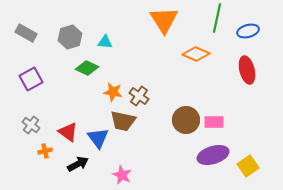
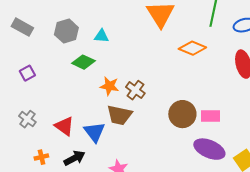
purple square: (31, 79) -> (27, 73), size x0.7
orange cross: (45, 151) -> (41, 157), moved
purple ellipse: (213, 155) -> (209, 149), turned 40

